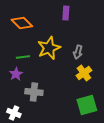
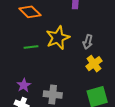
purple star: (16, 74) -> (24, 85), moved
gray cross: (34, 92) -> (53, 95), moved

